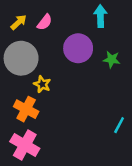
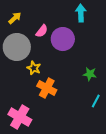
pink semicircle: (45, 22) -> (42, 31), moved
green star: (112, 59) -> (90, 74), moved
orange cross: (26, 109) -> (47, 88), moved

